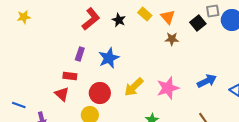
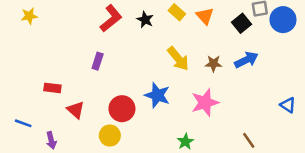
brown star: (172, 39) -> (213, 64), moved
blue star: (109, 58) -> (157, 95), moved, turned -30
red rectangle: (70, 76) -> (52, 88), moved
blue arrow: (207, 81) -> (246, 60), moved
yellow arrow: (134, 87) -> (178, 59), moved, turned -85

